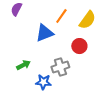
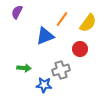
green arrow: (23, 65) -> (24, 68), turned 32

